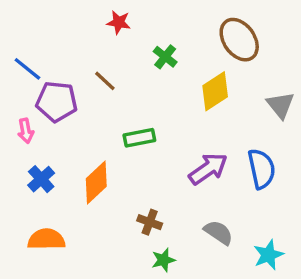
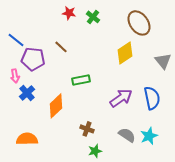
green cross: (165, 57) -> (93, 17), moved
blue cross: (41, 179) -> (27, 93), moved
cyan star: (268, 255) -> (149, 136), moved

